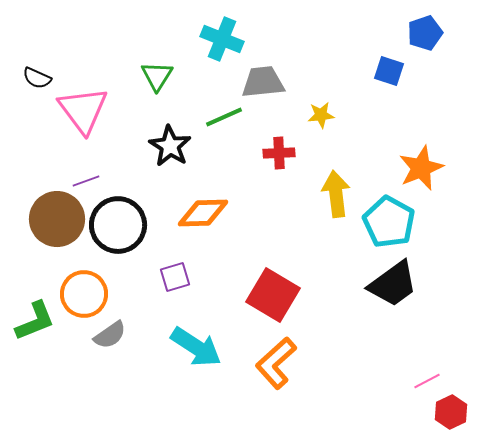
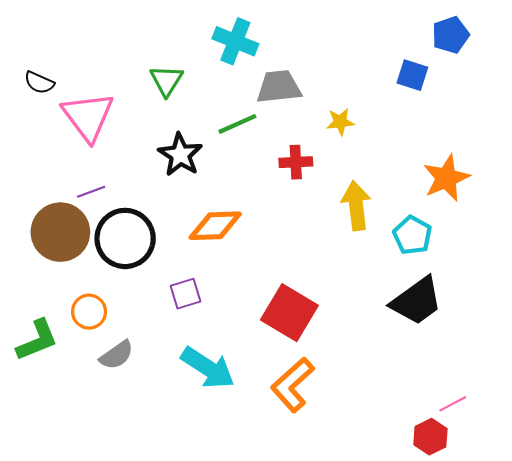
cyan pentagon: (389, 222) -> (412, 235), size x0.7
orange circle: (84, 294) -> (89, 312), size x0.7
red hexagon: (451, 412) -> (430, 437), moved

